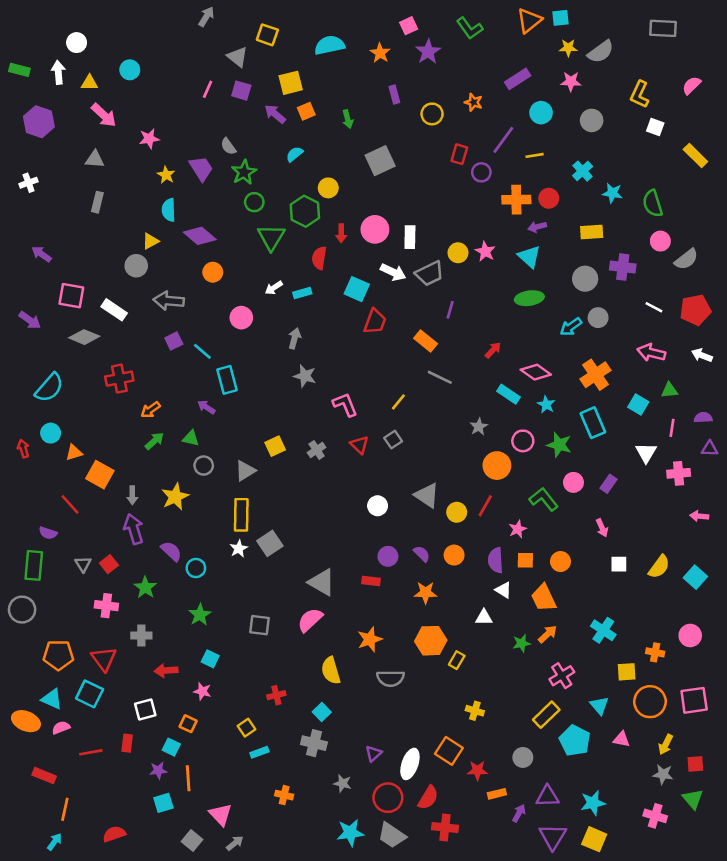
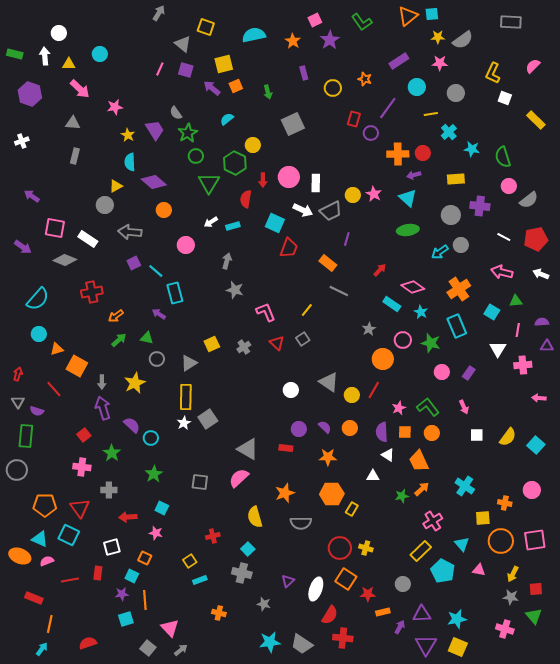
yellow line: (535, 155) -> (431, 114), moved
red arrow: (23, 449) -> (18, 374), moved, turned 32
green L-shape: (544, 499) -> (428, 407), moved
gray triangle: (83, 564) -> (18, 402), moved
red circle: (388, 798) -> (340, 548), moved

